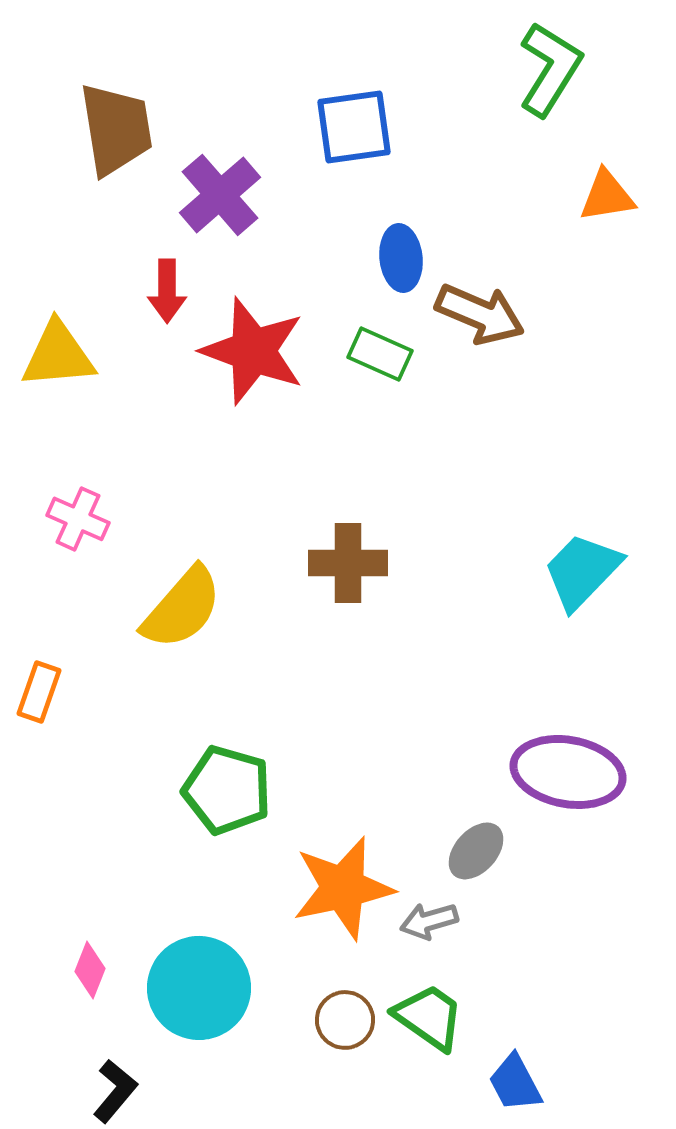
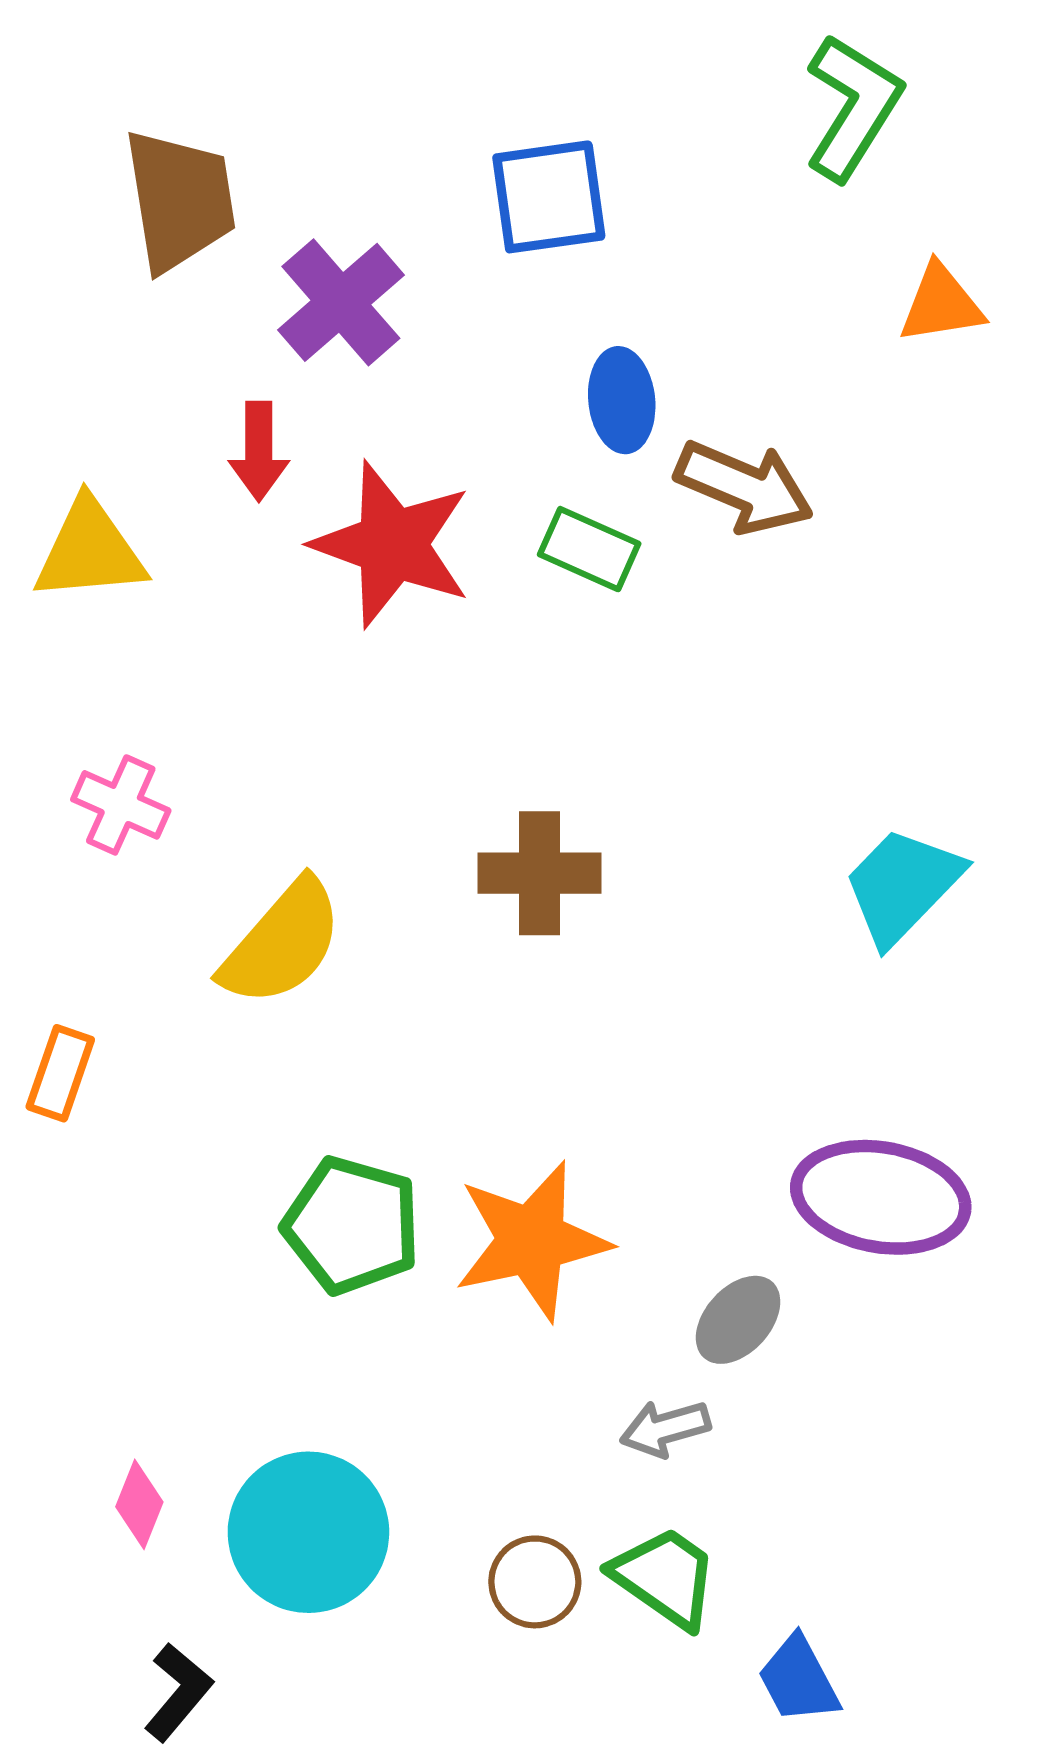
orange star: (343, 888) -> (532, 1241), moved

